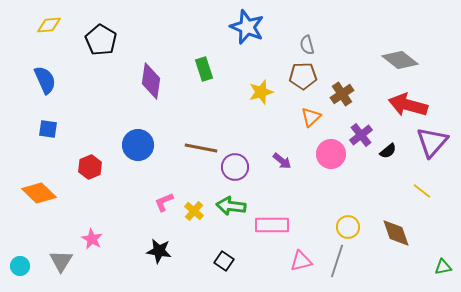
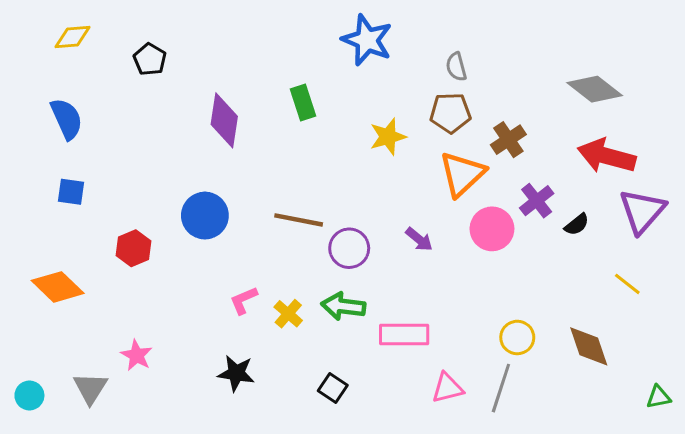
black pentagon: (101, 40) -> (150, 59), size x0.7
orange triangle: (311, 117) -> (462, 174), size x1.6

